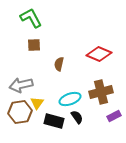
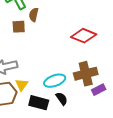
brown semicircle: (59, 64) -> (34, 15), moved
purple rectangle: (114, 116) -> (99, 90), moved

